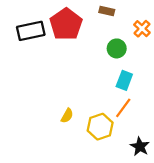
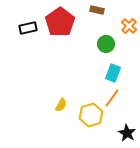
black rectangle: (31, 31) -> (28, 28), size x0.7

